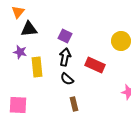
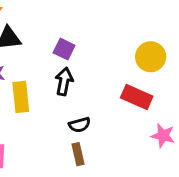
red rectangle: (95, 65) -> (137, 97), moved
black semicircle: (67, 79) -> (79, 125), moved, turned -56

